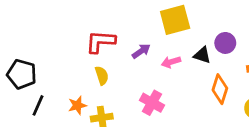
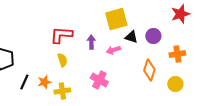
purple arrow: (141, 51) -> (91, 42), turned -56
black triangle: (202, 55) -> (131, 37), moved
black line: (38, 105) -> (24, 82), moved

